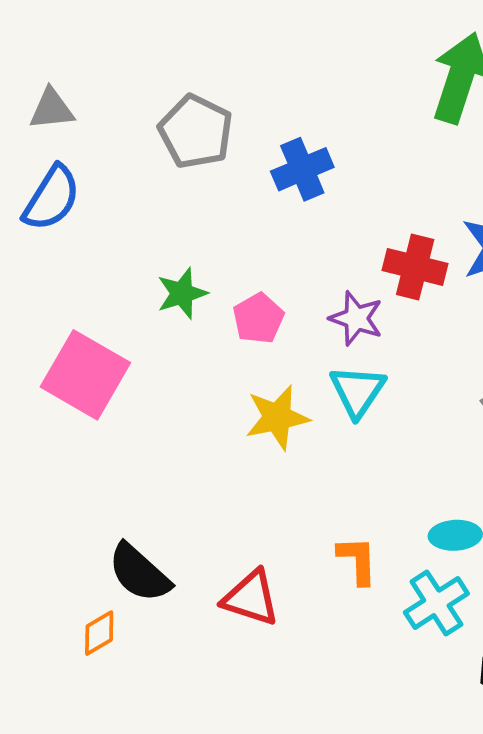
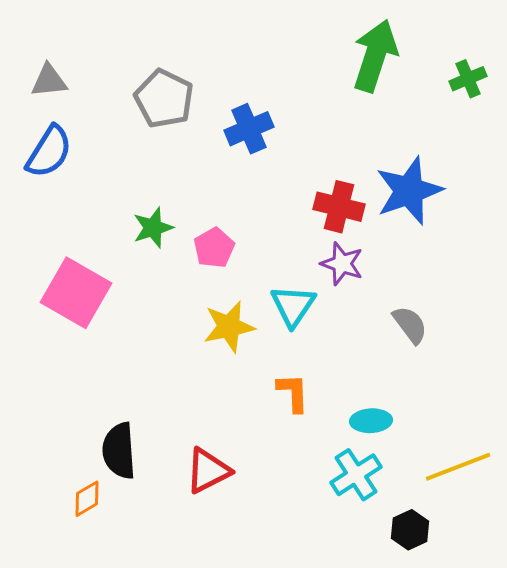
purple star: (356, 318) -> (342, 264), moved
orange L-shape: (357, 560) -> (293, 393), moved
black semicircle: (139, 573) -> (119, 451), turned 44
red triangle: (251, 598) -> (208, 471), turned -45

